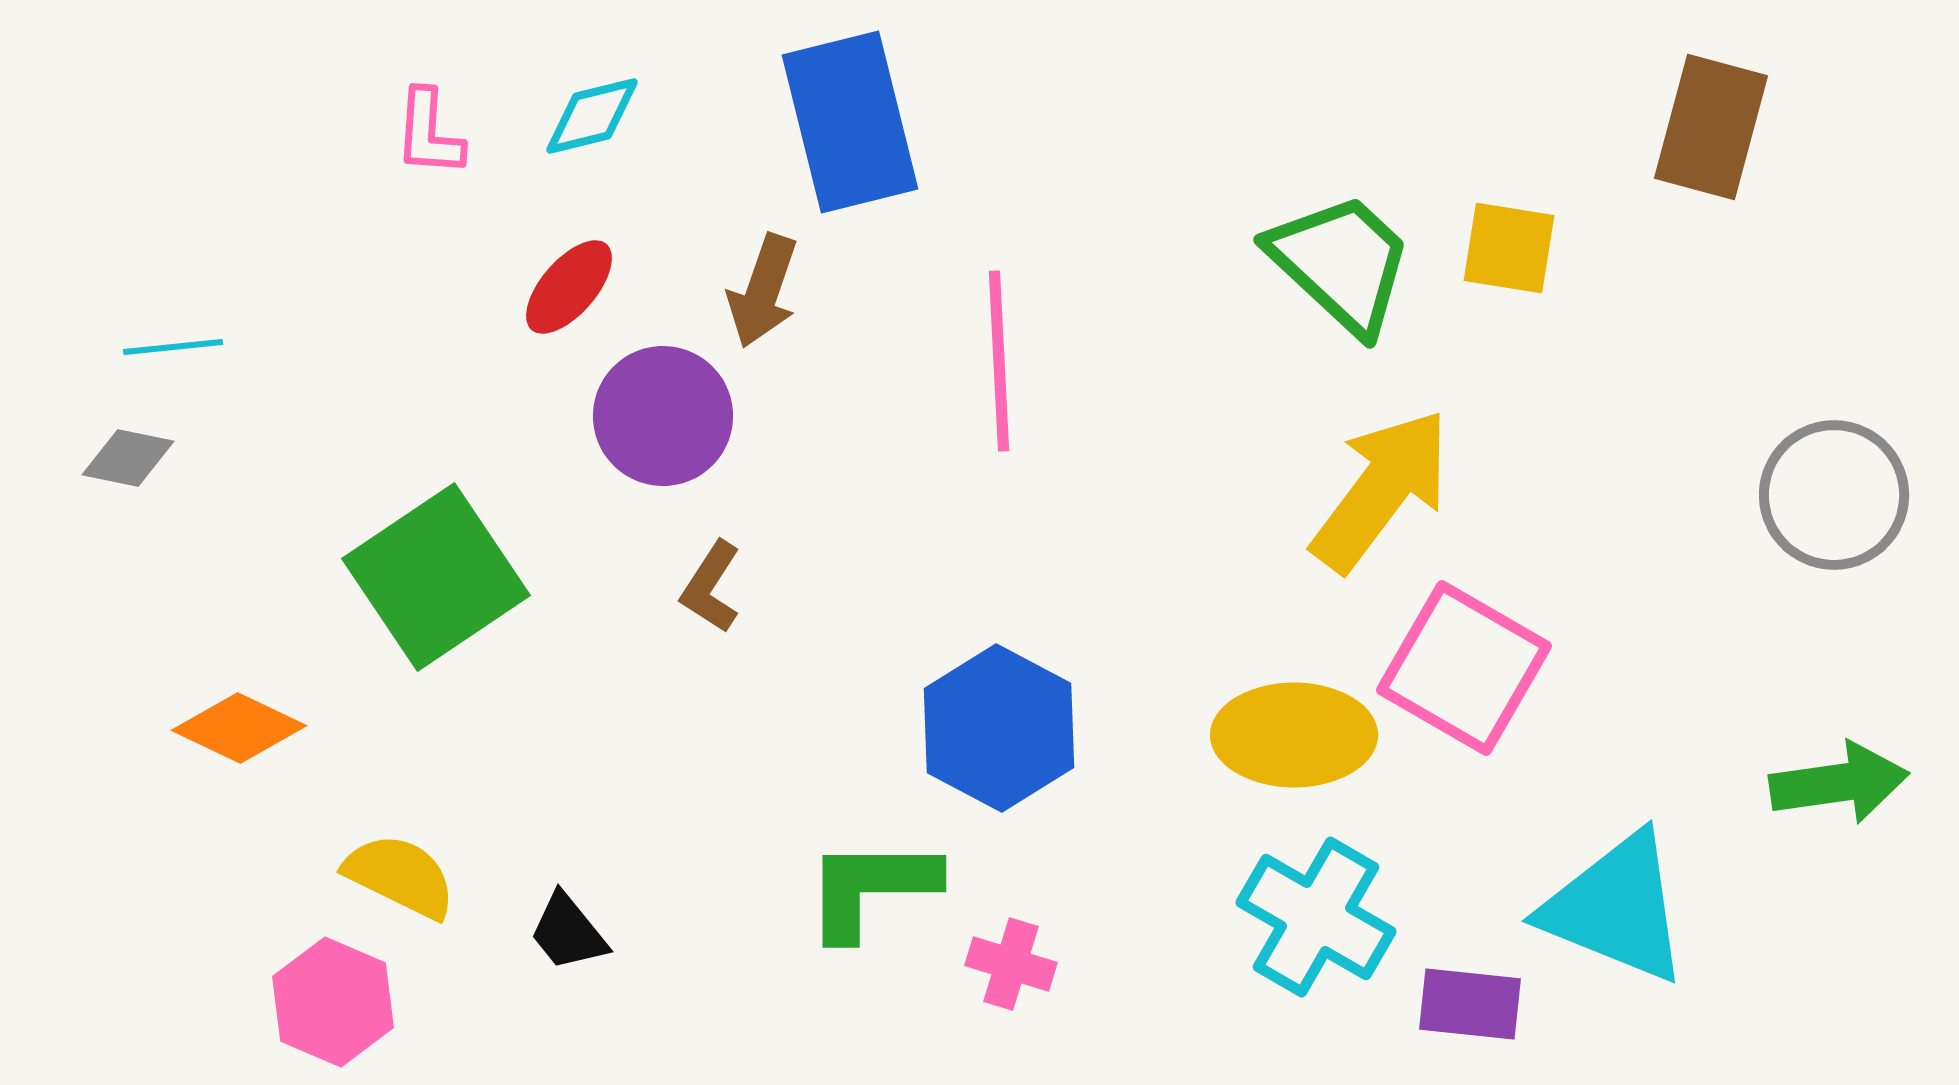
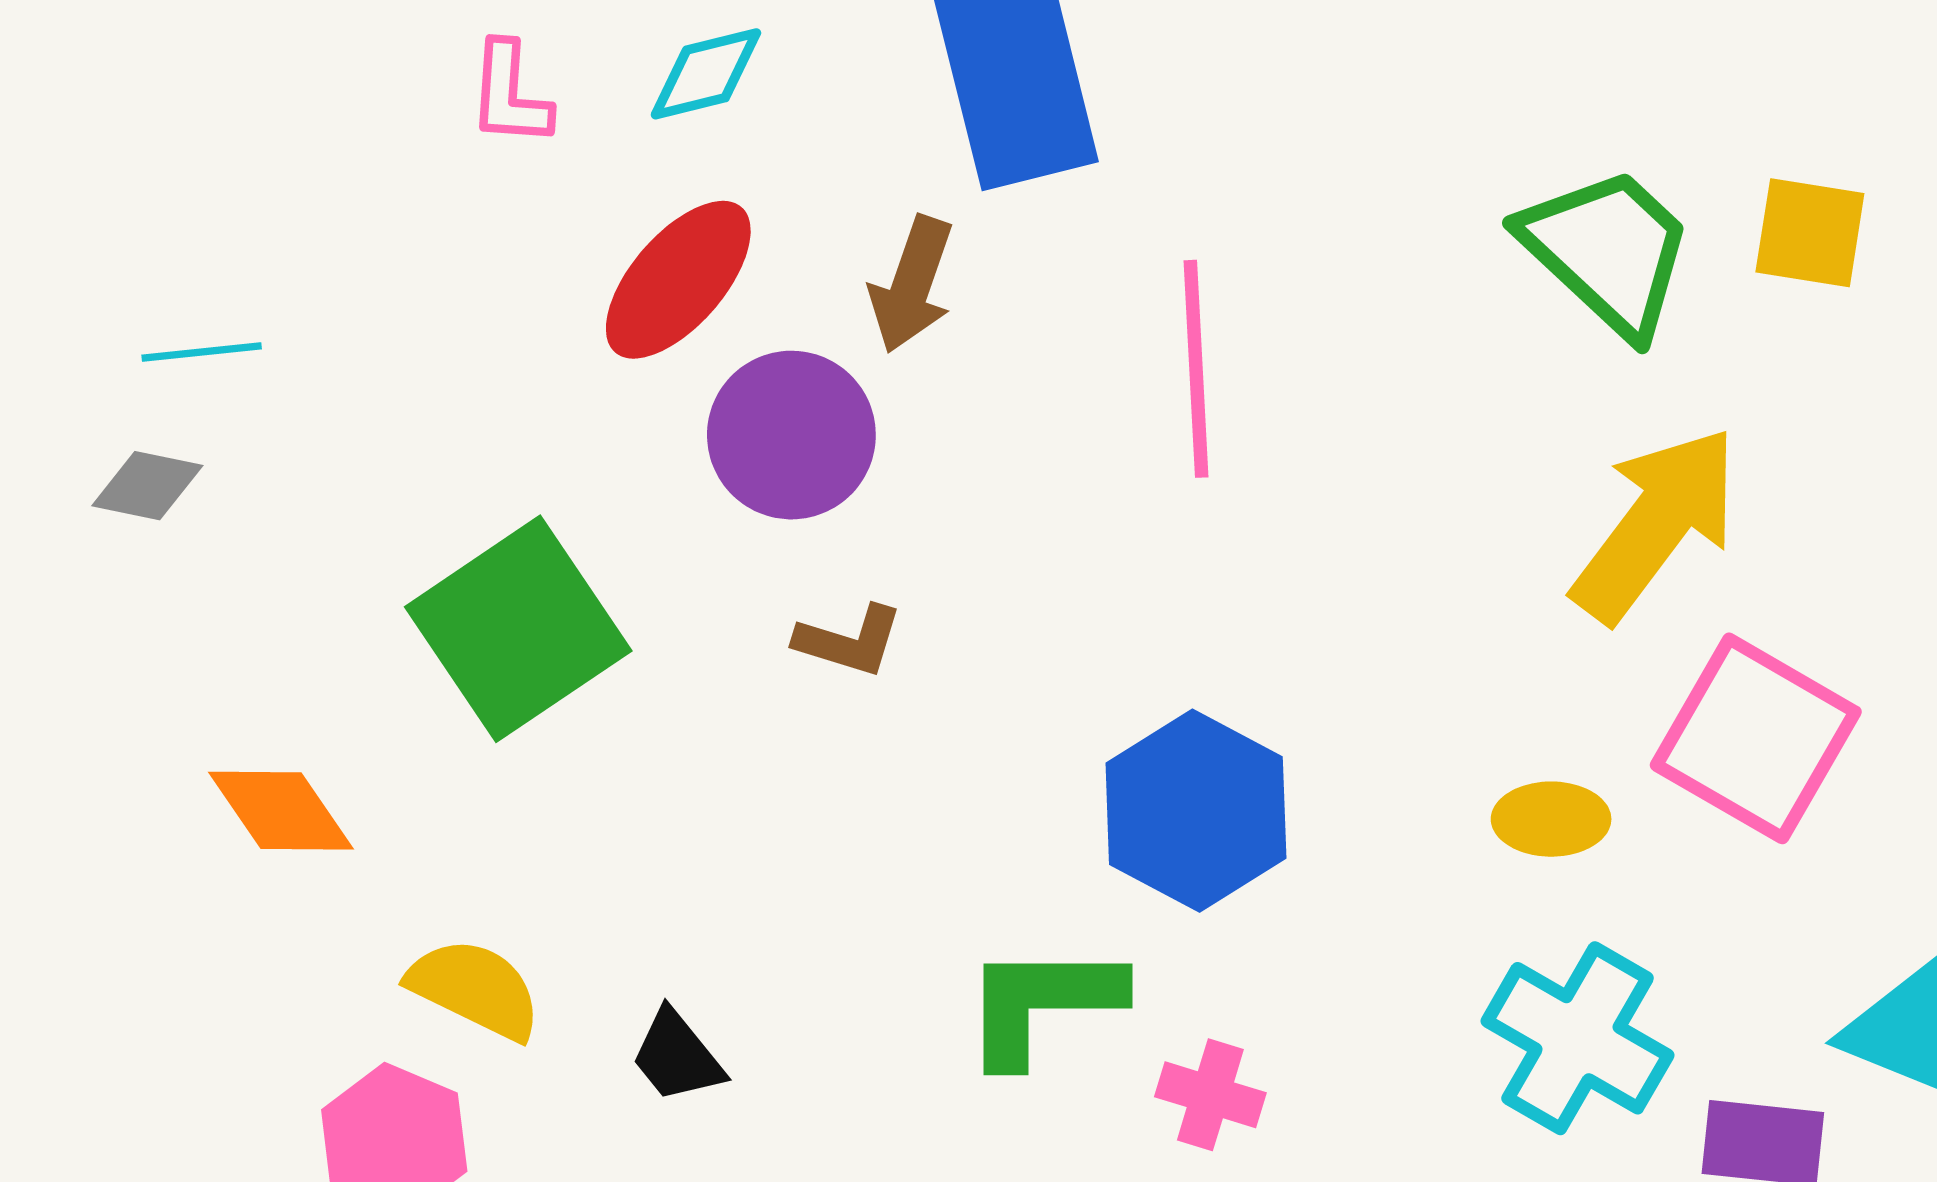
red ellipse: (569, 287) -> (678, 280), size x1.4
brown L-shape: (711, 587) -> (849, 641), turned -106
orange diamond: (239, 728) -> (281, 811), turned 30
yellow ellipse: (1294, 735) -> (1551, 819), size x0.6

